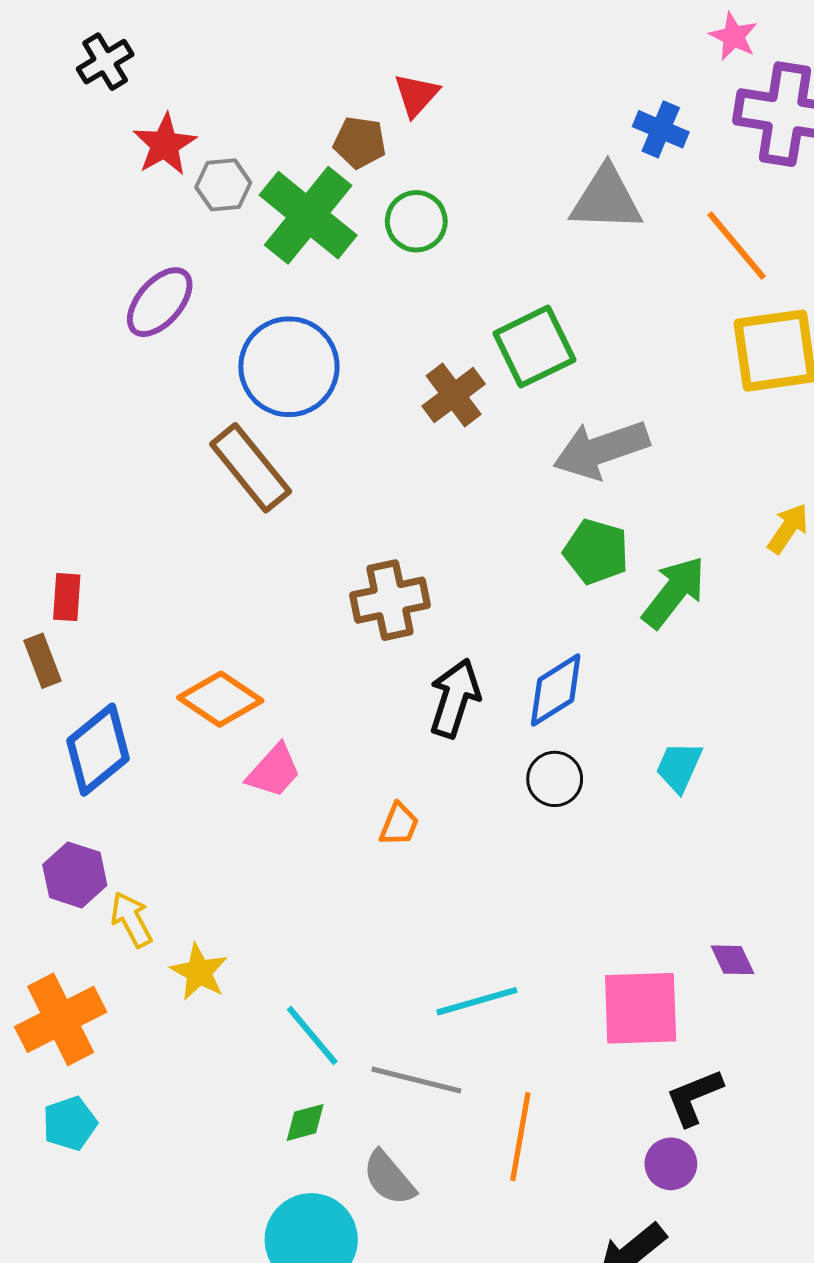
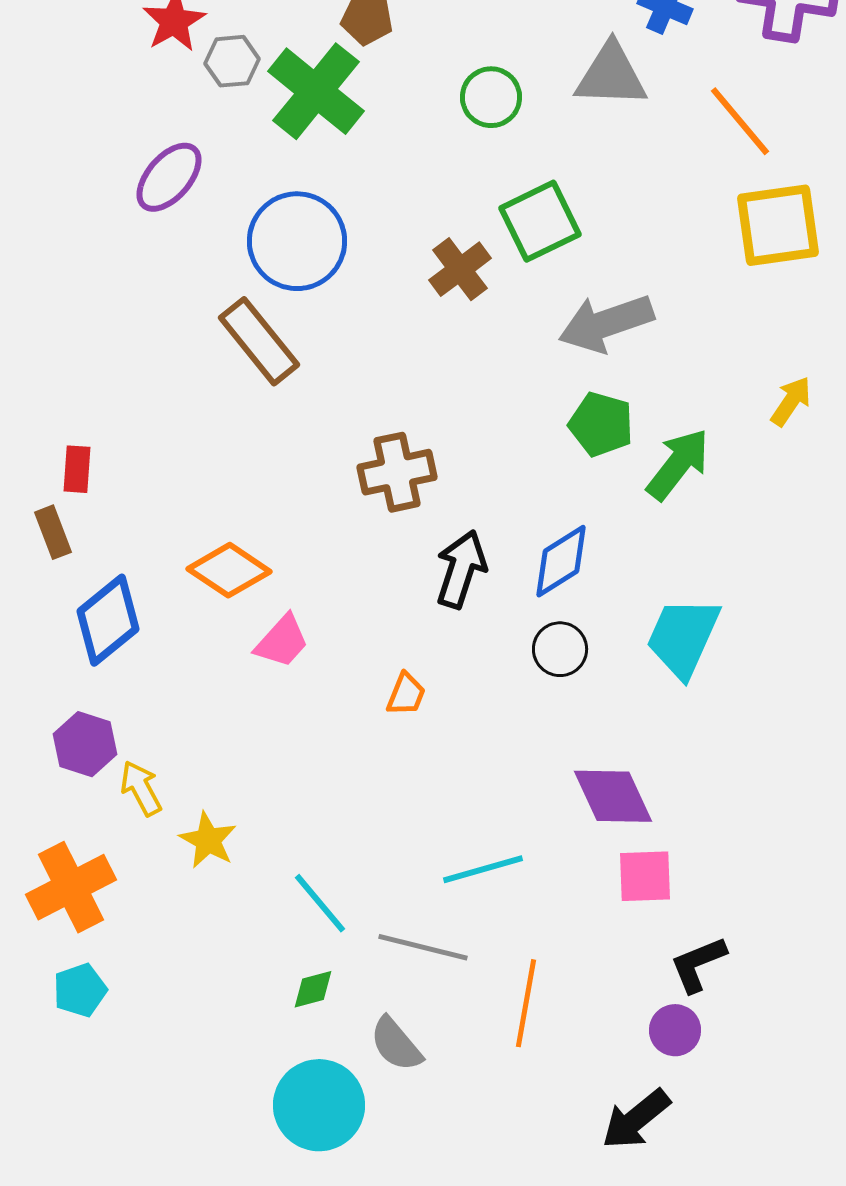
green circle: (416, 221) -> (491, 97), moved
cyan trapezoid: (679, 767) -> (683, 637), size x1.6
purple diamond: (732, 960) -> (613, 796), moved, size x1.8
pink square: (641, 1008) -> (645, 876), size x0.7

